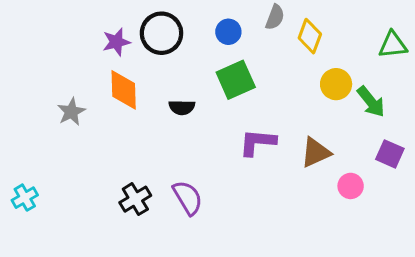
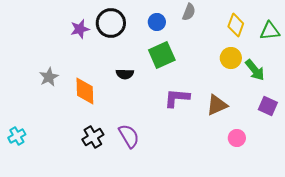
yellow diamond: (310, 36) -> (236, 25), moved
orange diamond: (124, 90) -> (85, 91), moved
pink circle: (351, 186) -> (237, 138), moved

